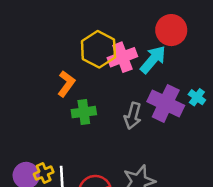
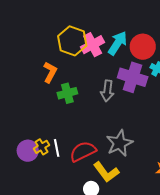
red circle: (171, 30) -> (143, 47), moved

